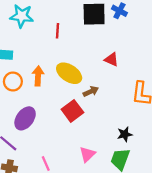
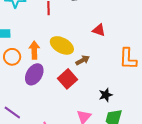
purple ellipse: (25, 118) -> (34, 74), moved
black star: (125, 134) -> (106, 95), moved

